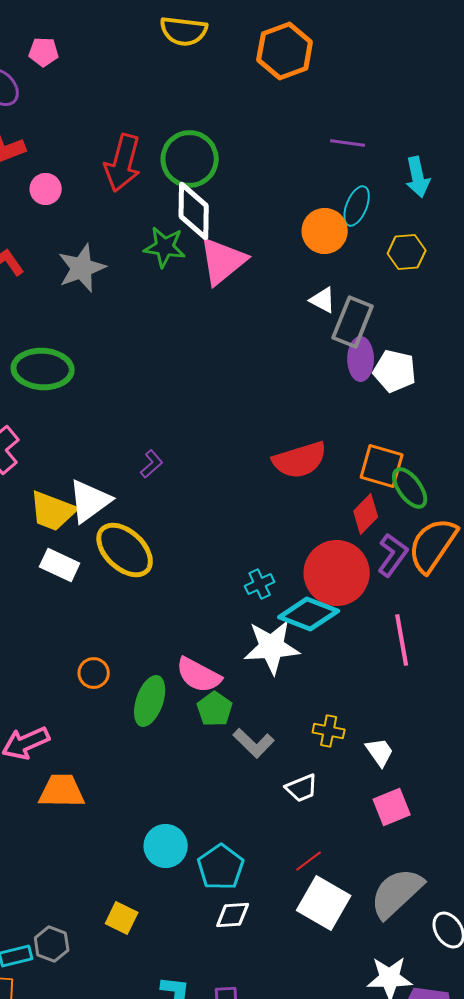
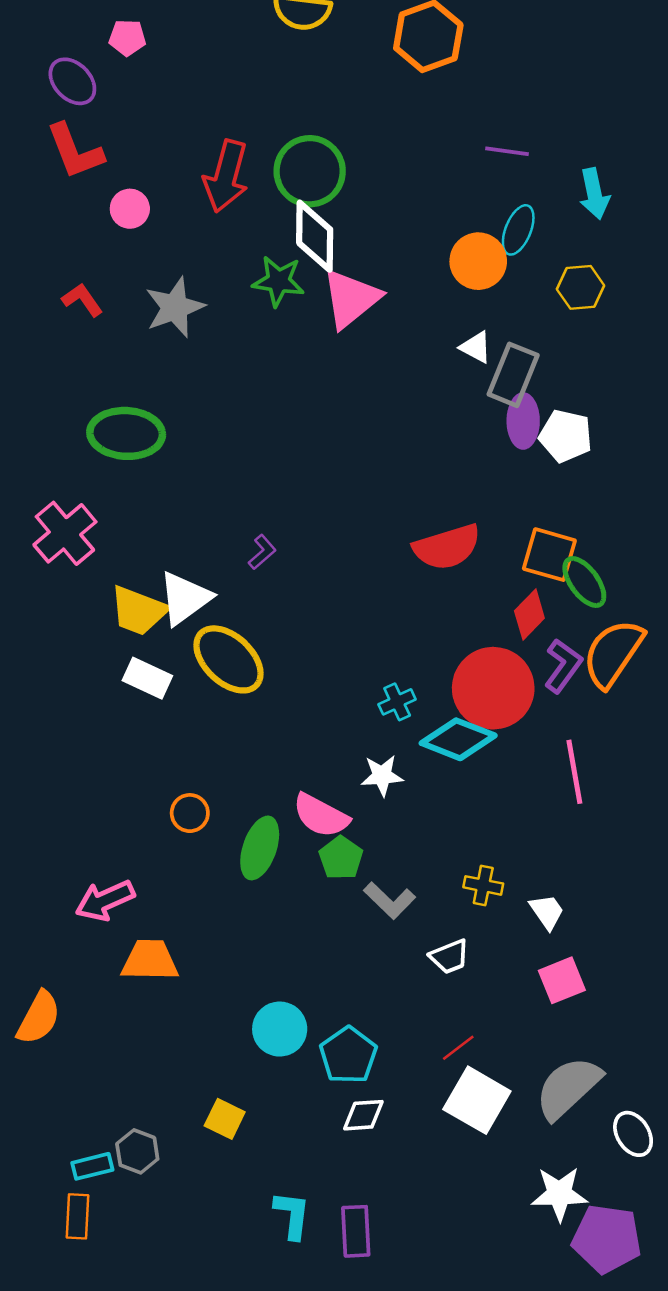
white star: (272, 647) -> (382, 776), moved, size x0.6

